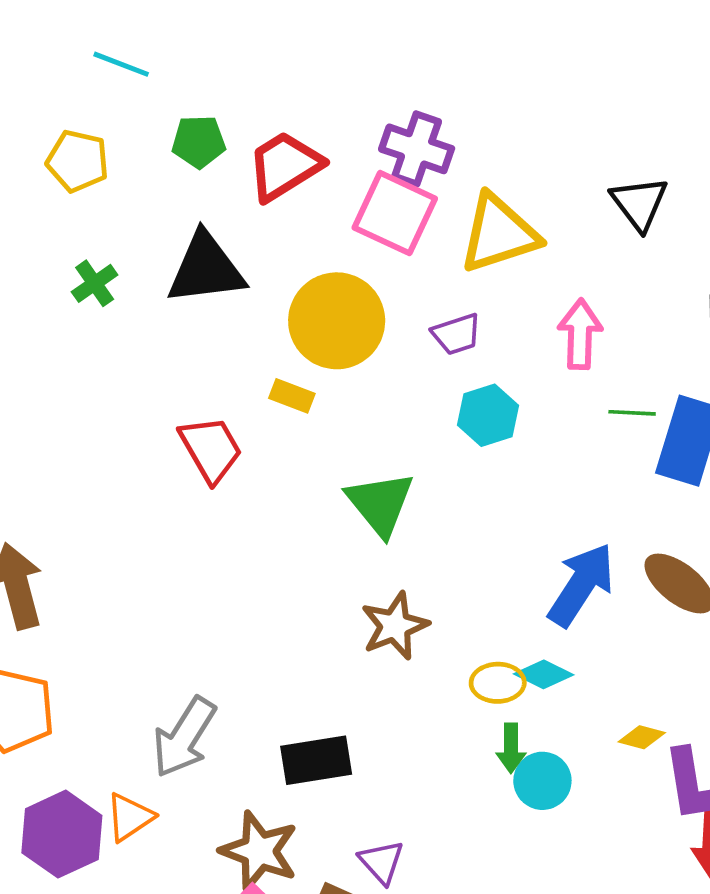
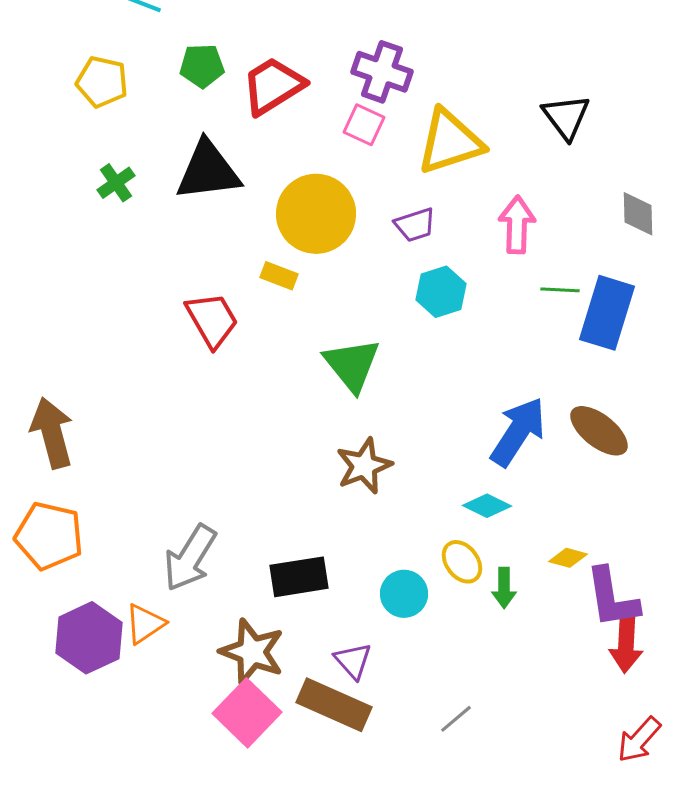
pink square: (395, 213) -> (364, 125), size x0.6
yellow ellipse: (498, 683) -> (462, 562), moved, turned 54
green arrow: (511, 748) -> (504, 588), moved
cyan circle: (542, 781) -> (404, 594), moved

